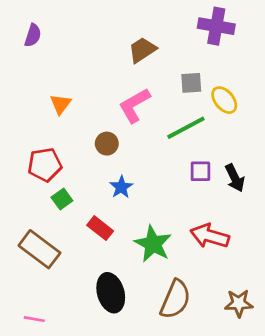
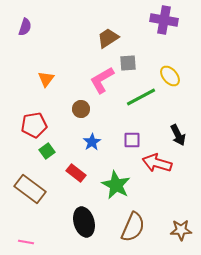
gray square: (191, 83) -> (128, 63), moved
purple square: (200, 171) -> (132, 140), moved
red arrow: (210, 236) -> (157, 163), moved

